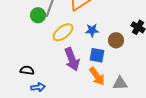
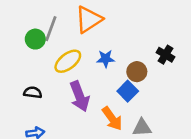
blue square: (97, 55) -> (128, 91), moved, turned 35
black semicircle: (27, 70) -> (33, 92), moved

